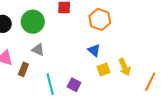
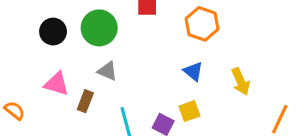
yellow arrow: (125, 67) -> (241, 81), moved
yellow square: (104, 70) -> (189, 111), moved

